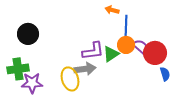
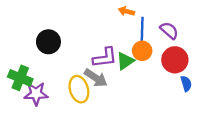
black circle: (28, 34) -> (48, 42), moved
purple semicircle: (141, 47) -> (169, 30), moved
green cross: (18, 69) -> (20, 78), turned 30
gray arrow: (85, 69) -> (96, 78), turned 40

